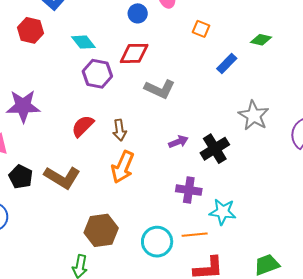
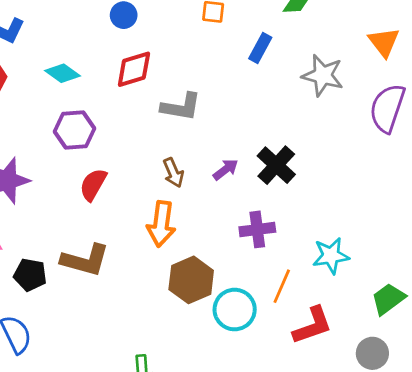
purple hexagon: (97, 74) -> (74, 130), moved
gray star: (254, 116) -> (323, 75), moved
brown arrow: (120, 130) -> (173, 173), moved
cyan star: (223, 212) -> (331, 256), moved
brown hexagon: (101, 230) -> (191, 280), moved
orange line: (195, 235) -> (282, 286), turned -45

